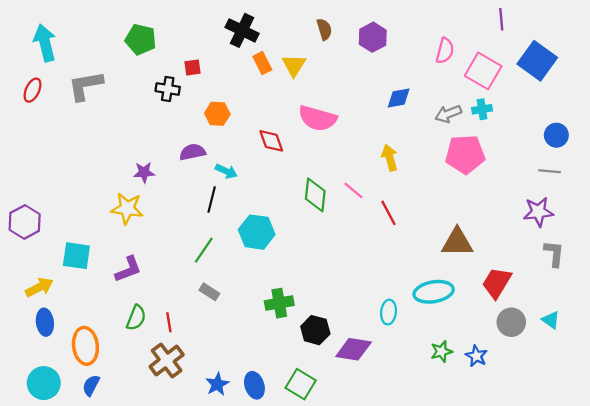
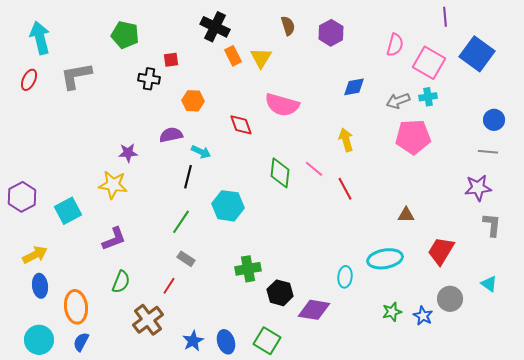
brown triangle: (457, 242) -> (406, 215), size x0.6
cyan square: (76, 256) -> (68, 211), moved, turned -36
red line: (169, 322) -> (169, 286), moved, turned 42
gray circle: (511, 322) -> (450, 299), moved

